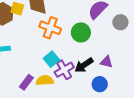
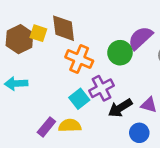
green circle: (81, 32) -> (120, 53), moved
purple cross: (64, 70) -> (101, 88), moved

